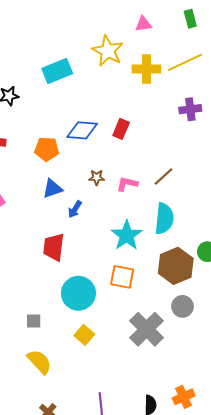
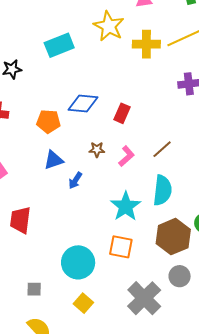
red rectangle: (121, 129) -> (122, 113), moved
pink L-shape: (127, 184) -> (126, 156), turned 125
red trapezoid: (54, 247) -> (20, 220), moved

